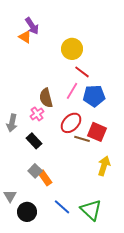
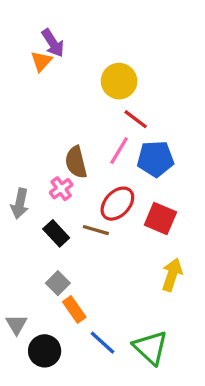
orange triangle: (25, 37) -> (41, 61), turned 40
brown line: (82, 139) -> (96, 230), moved
orange rectangle: (45, 178) -> (74, 310), moved

